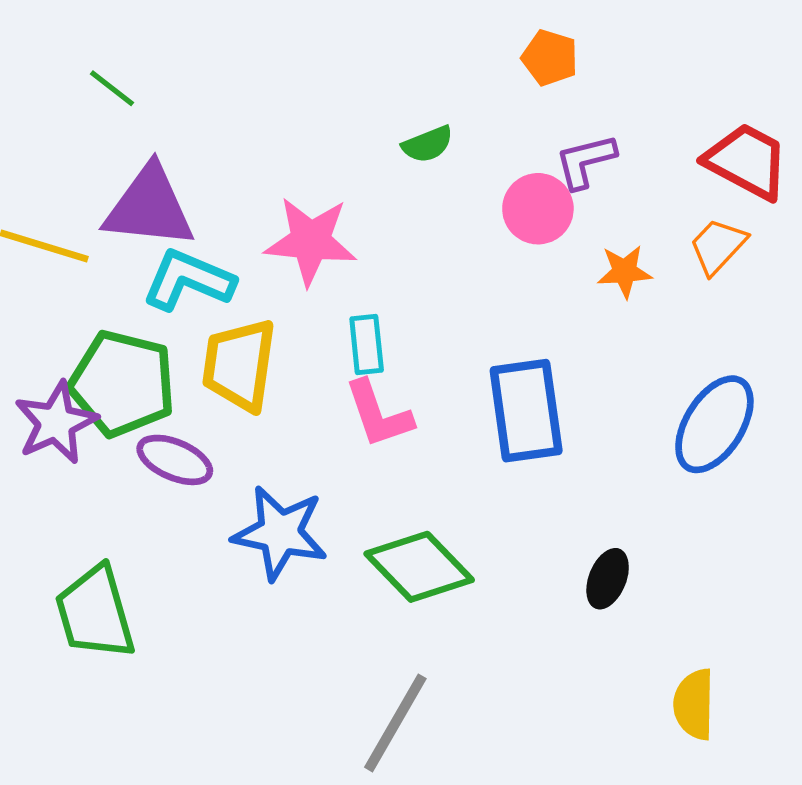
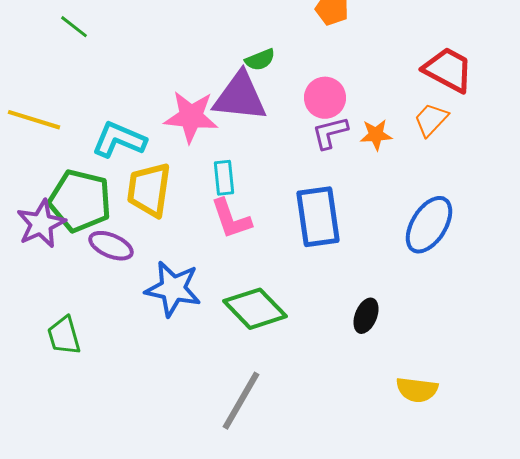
purple L-shape: (585, 161) -> (330, 133), moved
purple triangle: (149, 207) -> (240, 97), moved
green trapezoid: (95, 613) -> (64, 336), size x0.7
yellow semicircle: (694, 704) -> (417, 390), turned -84

